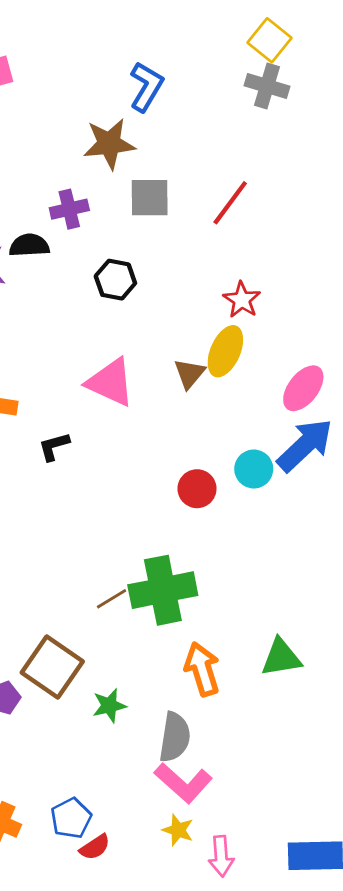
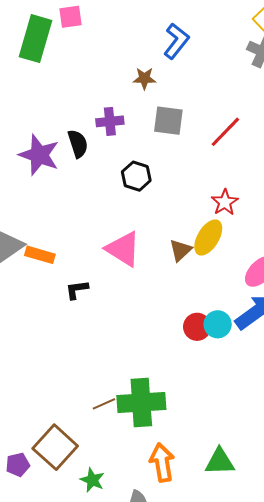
brown star: (109, 144) -> (144, 78), size x0.6
black semicircle: (29, 245) -> (78, 144), turned 68
red circle: (197, 489) -> (197, 327), moved
green star: (109, 706) -> (92, 480), turned 30

